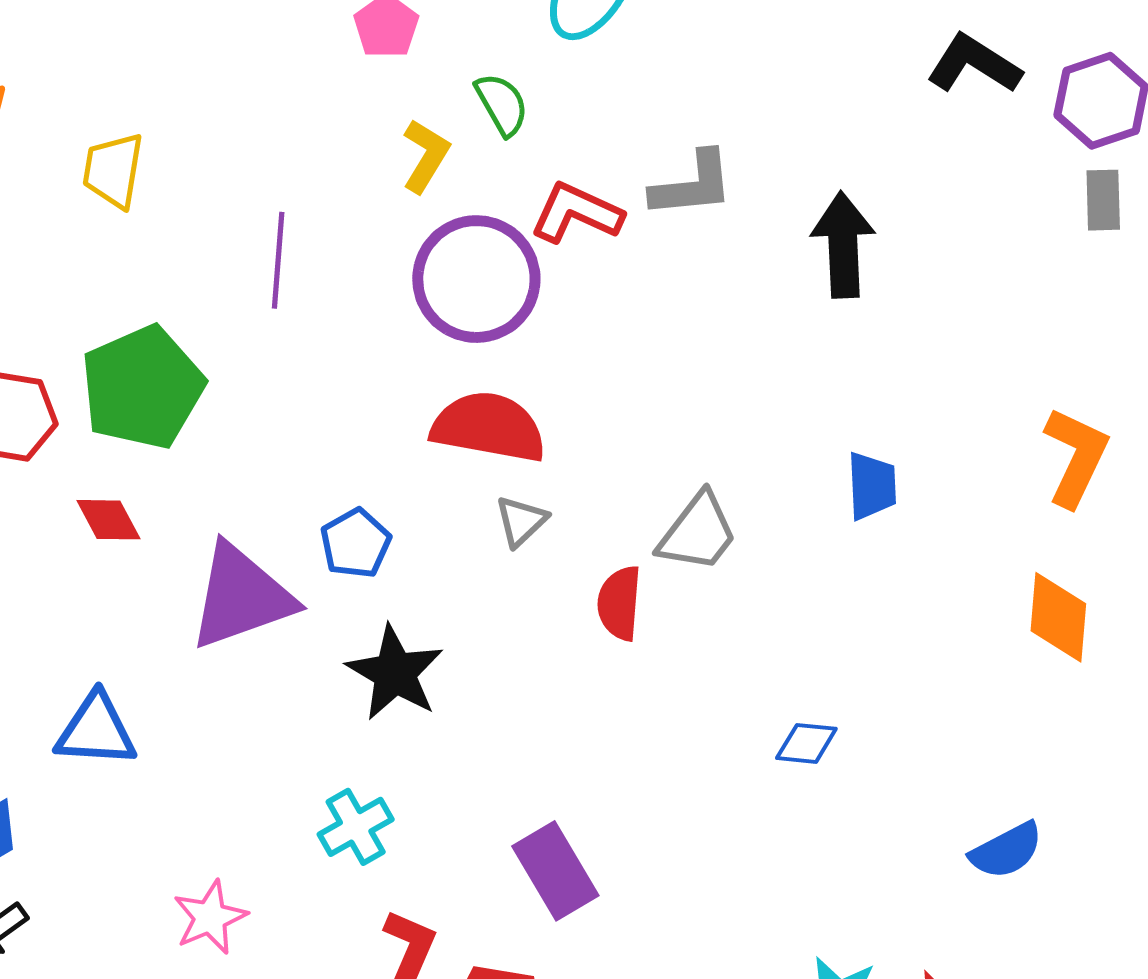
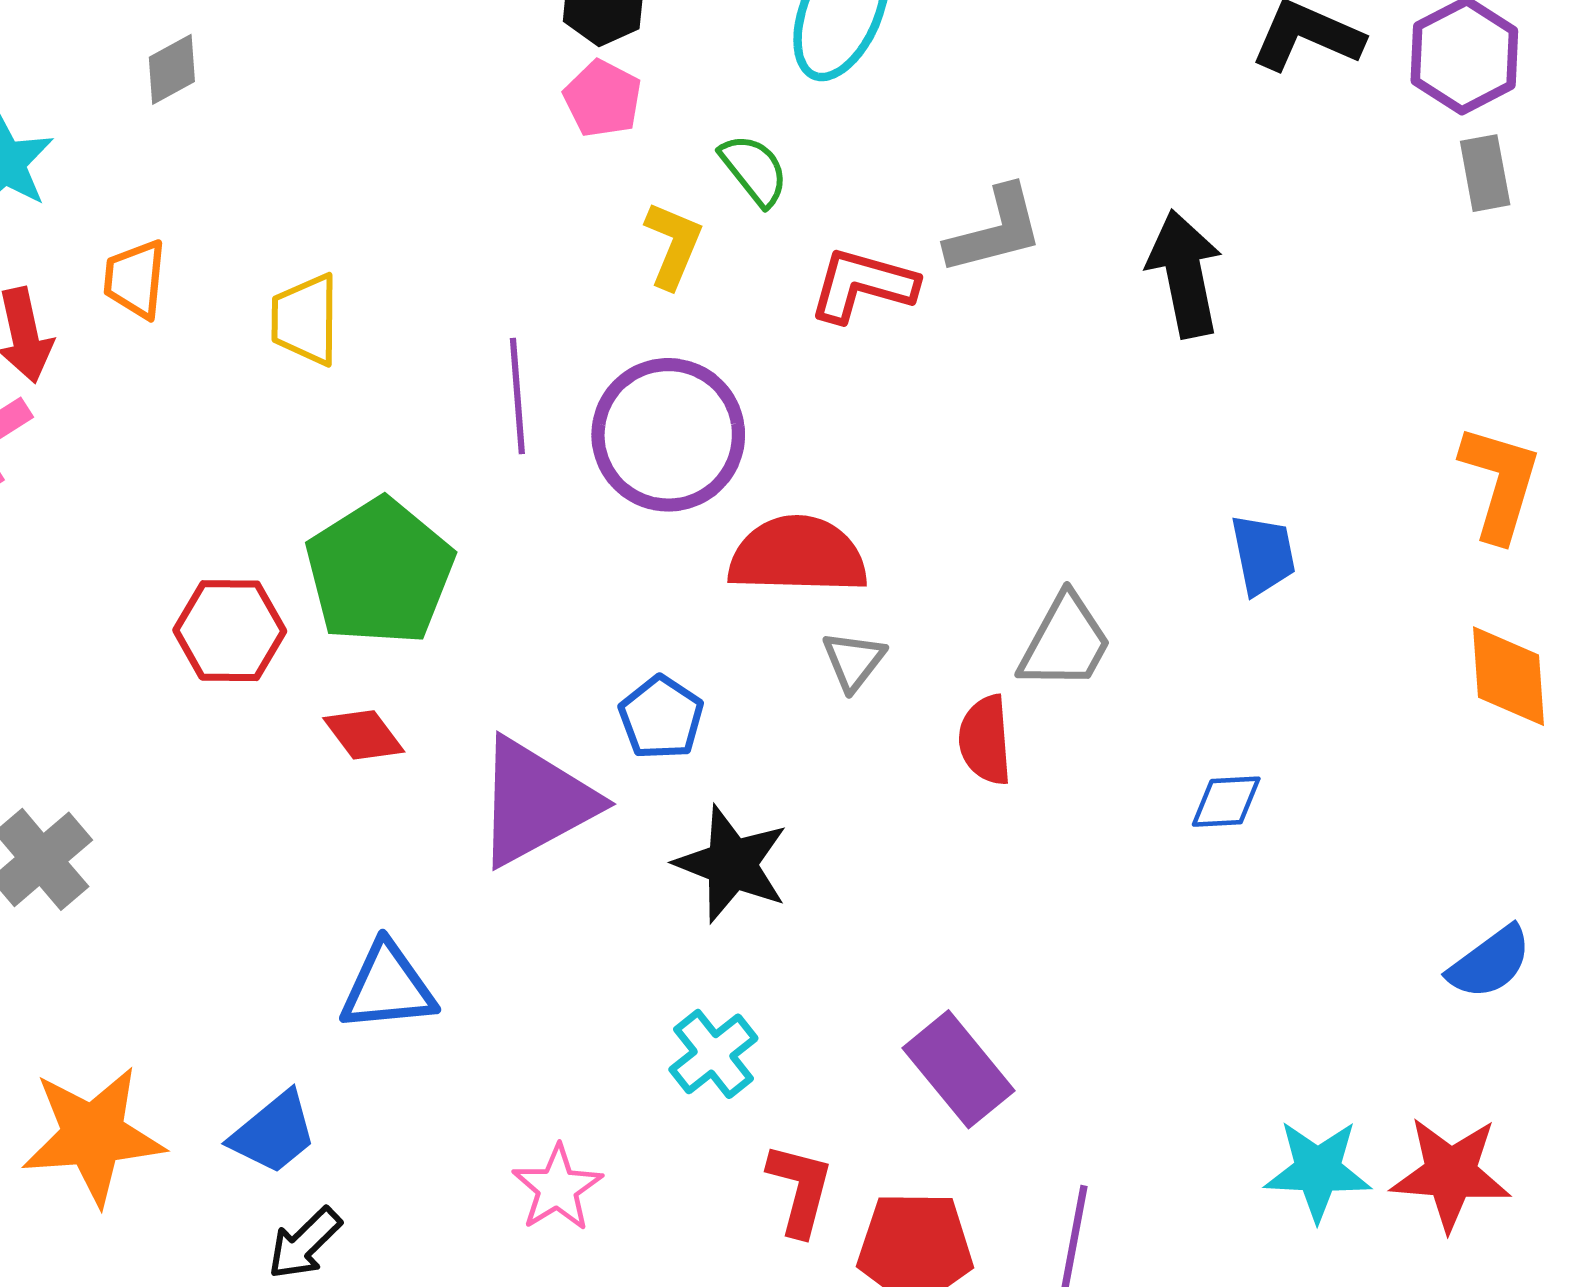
purple circle: (476, 279) -> (668, 435), moved
blue diamond: (806, 743) -> (1226, 802), moved

